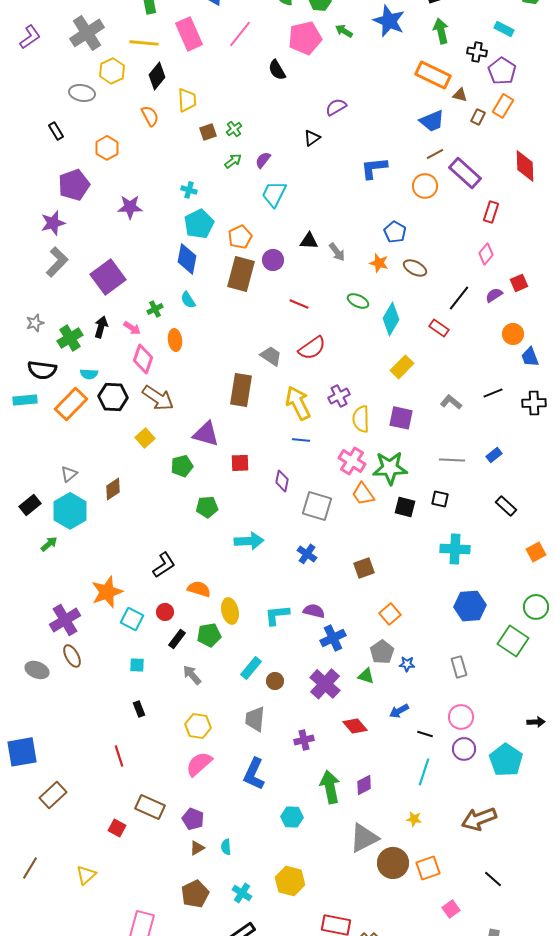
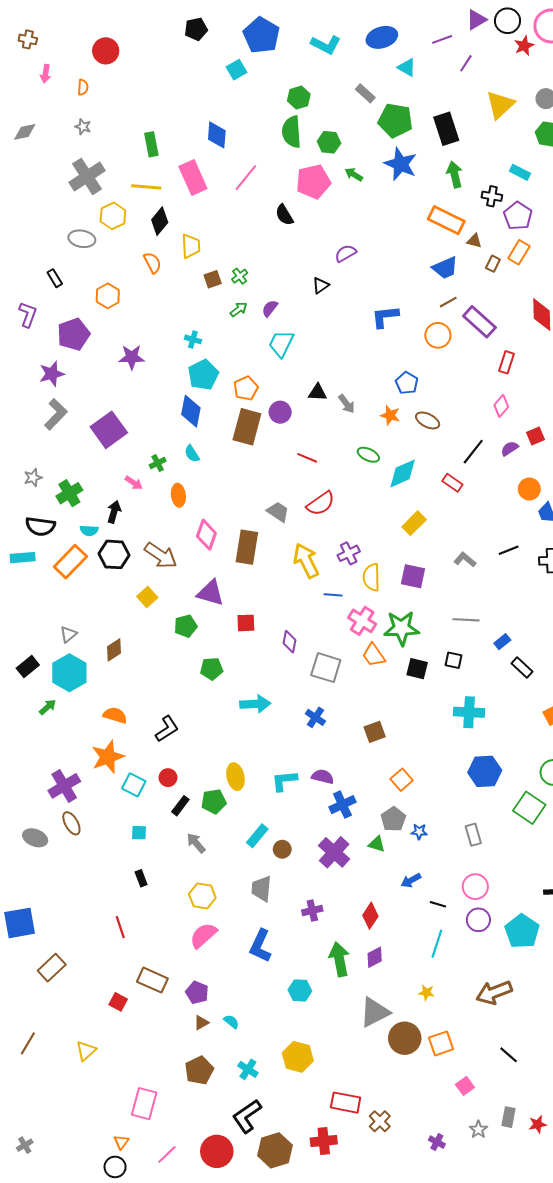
purple L-shape: (30, 37) -> (28, 315), moved, turned -35
cyan diamond: (391, 319) -> (403, 473), turned 36
black arrow: (101, 327) -> (114, 512), moved
pink diamond: (143, 359) -> (206, 535), moved
blue line: (301, 440) -> (333, 595), moved
blue rectangle: (494, 455) -> (502, 642), moved
orange semicircle: (199, 589) -> (115, 715), moved
red diamond: (355, 726) -> (370, 916), moved, turned 75
cyan semicircle: (226, 847) -> (231, 1022), turned 133

